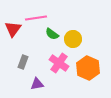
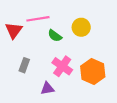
yellow circle: (73, 39) -> (81, 27), moved
purple triangle: (37, 84) -> (47, 88), moved

